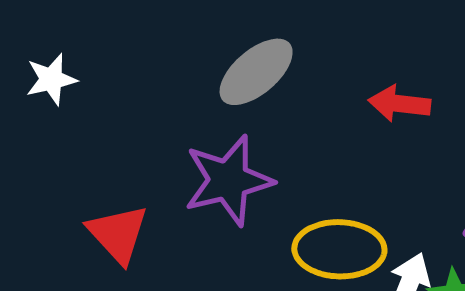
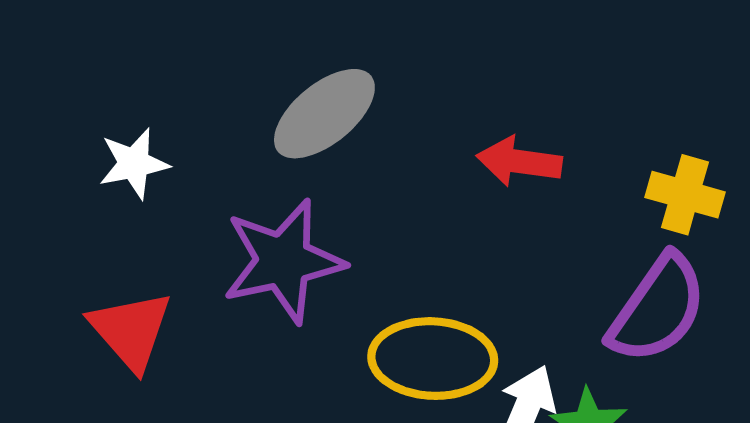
white star: (51, 79) -> (134, 163), moved

